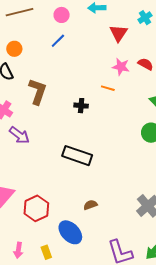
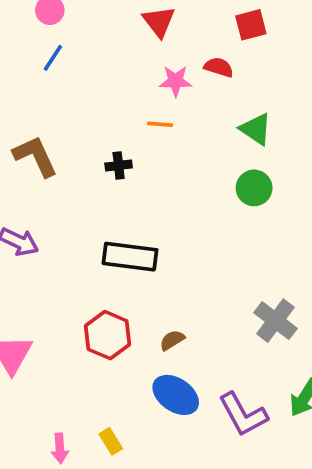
brown L-shape: (38, 91) -> (35, 156), turned -32
red hexagon: (36, 208) -> (108, 335), moved
blue ellipse: (70, 232) -> (176, 395), moved

